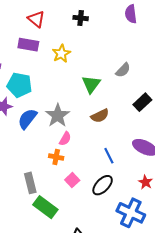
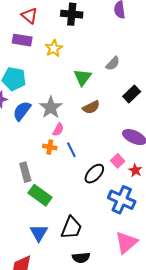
black cross: (81, 18) -> (72, 14), size x1.5
blue line: (109, 156) -> (71, 150), moved
pink square: (72, 180) -> (118, 161), moved

